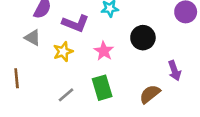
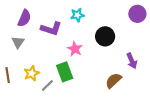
gray triangle: (33, 38) -> (18, 42), turned 40
yellow star: (63, 52) -> (32, 73), moved
green rectangle: (102, 88) -> (65, 72), moved

